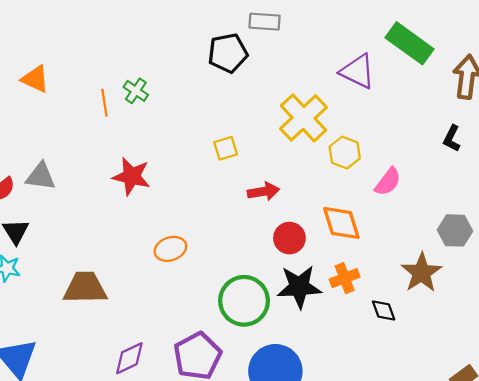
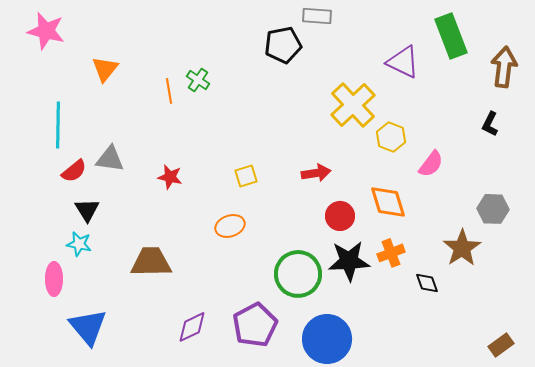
green rectangle: (410, 43) -> (451, 36), turned 33
orange triangle: (35, 79) -> (105, 69), turned 44
yellow square: (226, 148) -> (246, 176), moved
red star: (131, 176) -> (170, 177), moved, size x0.7

